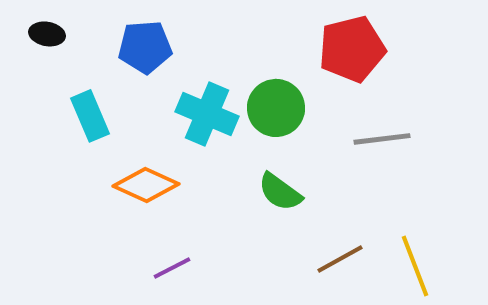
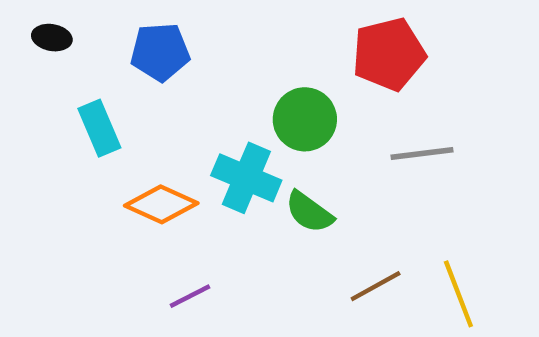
cyan cross: (207, 114) -> (246, 178), moved

